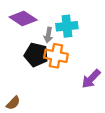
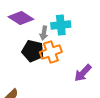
orange cross: (56, 56) -> (51, 52), turned -30

